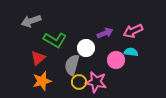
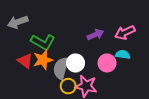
white circle: (86, 48) -> (75, 63), moved
red triangle: (38, 58) -> (25, 61), turned -42
orange star: (42, 81) -> (43, 60), moved

